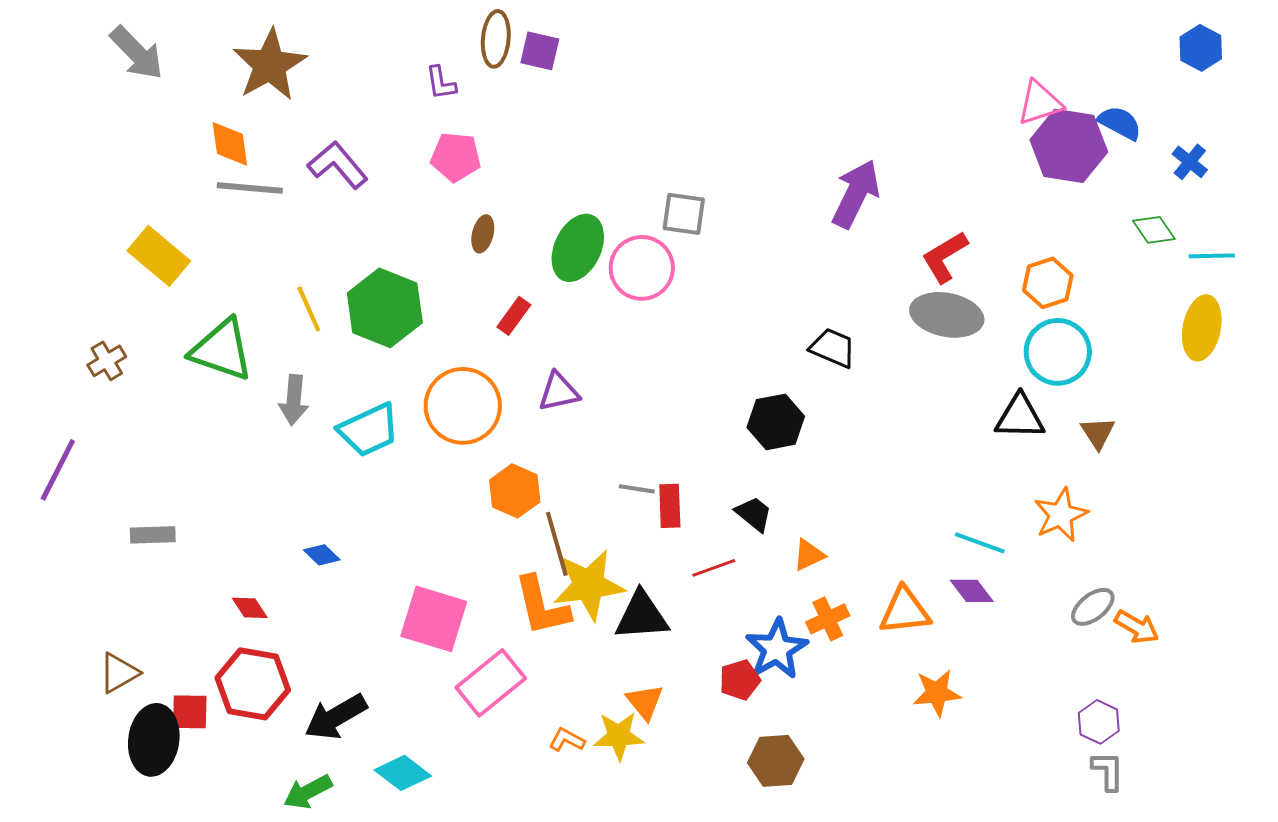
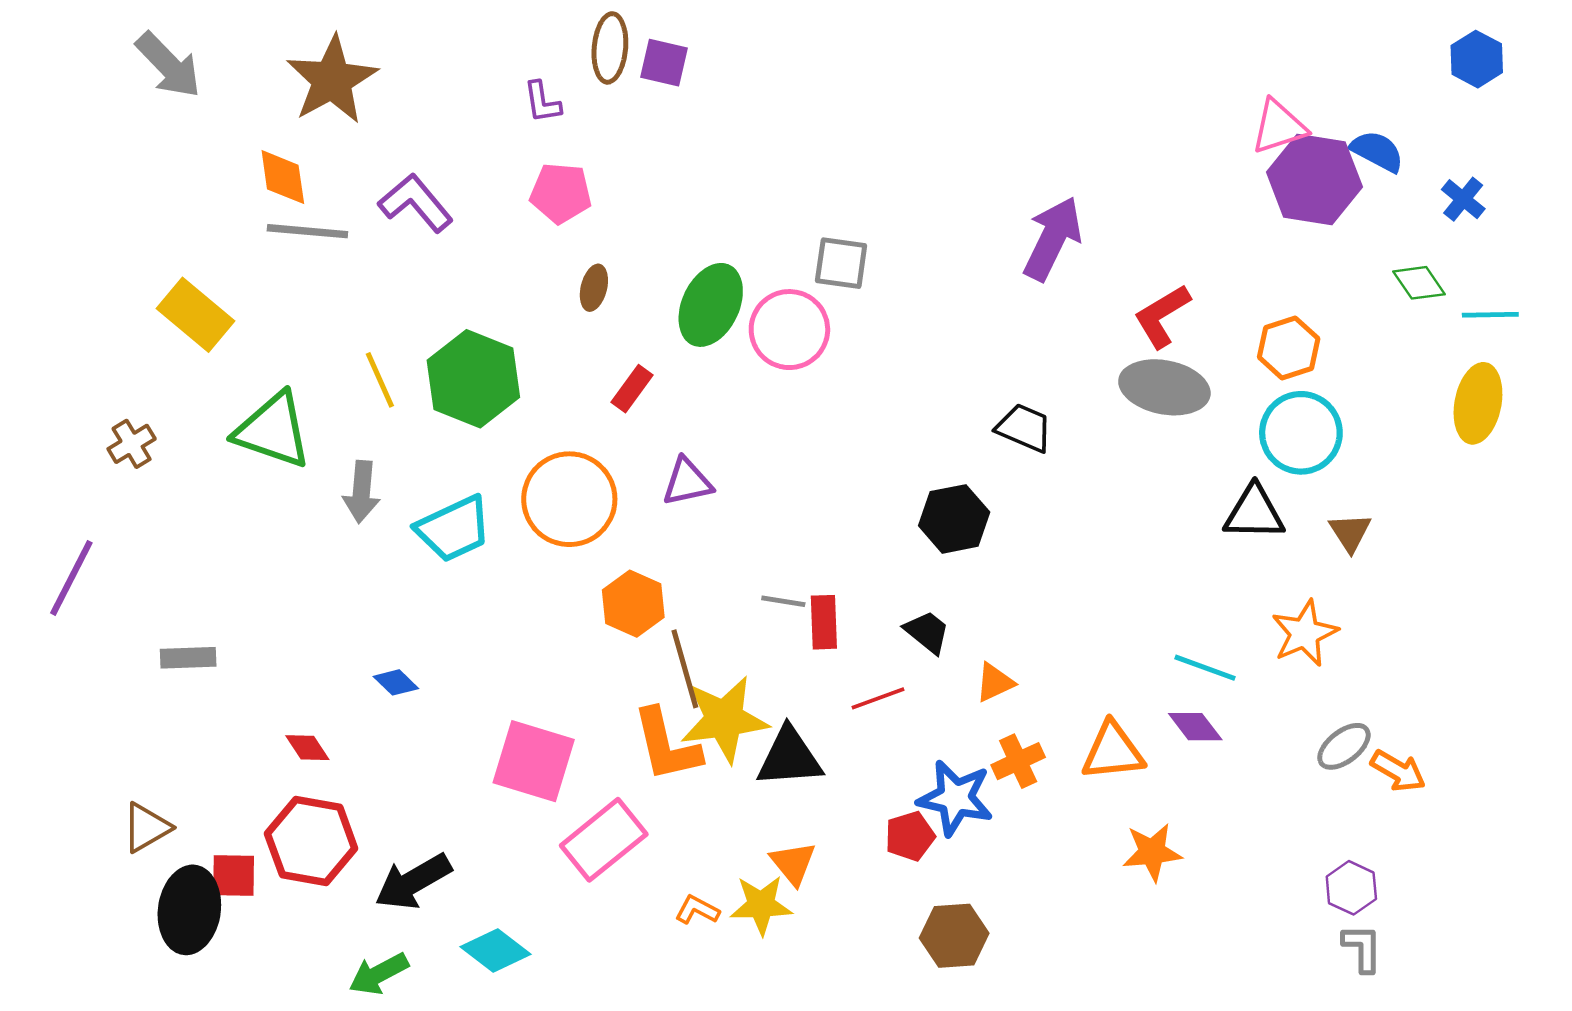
blue star: (777, 649) -> (955, 798), turned -30

